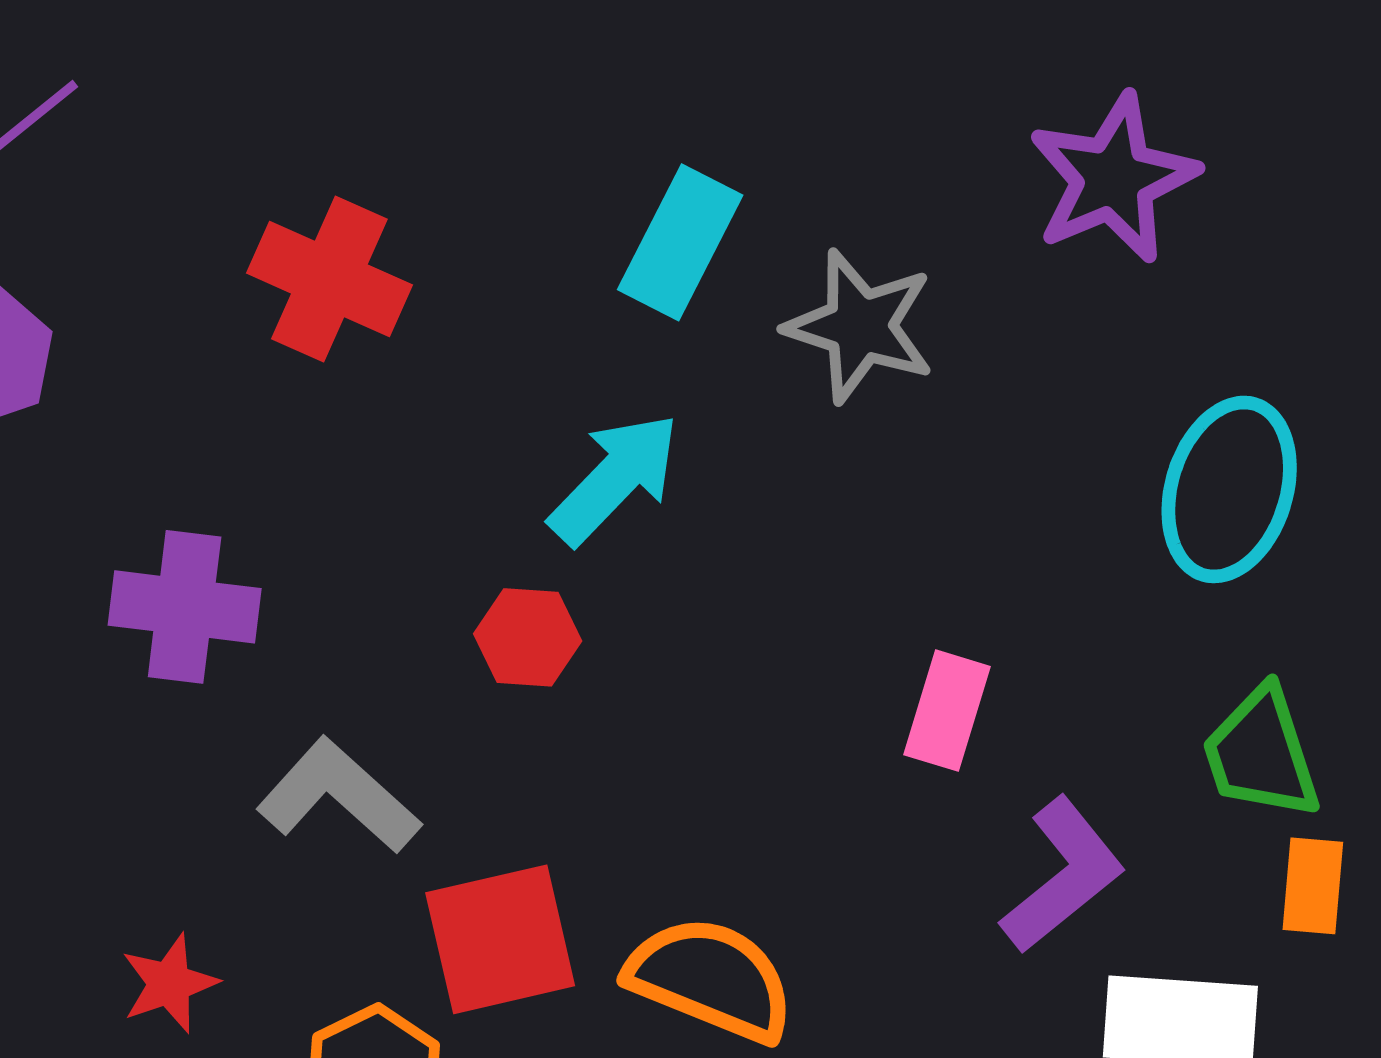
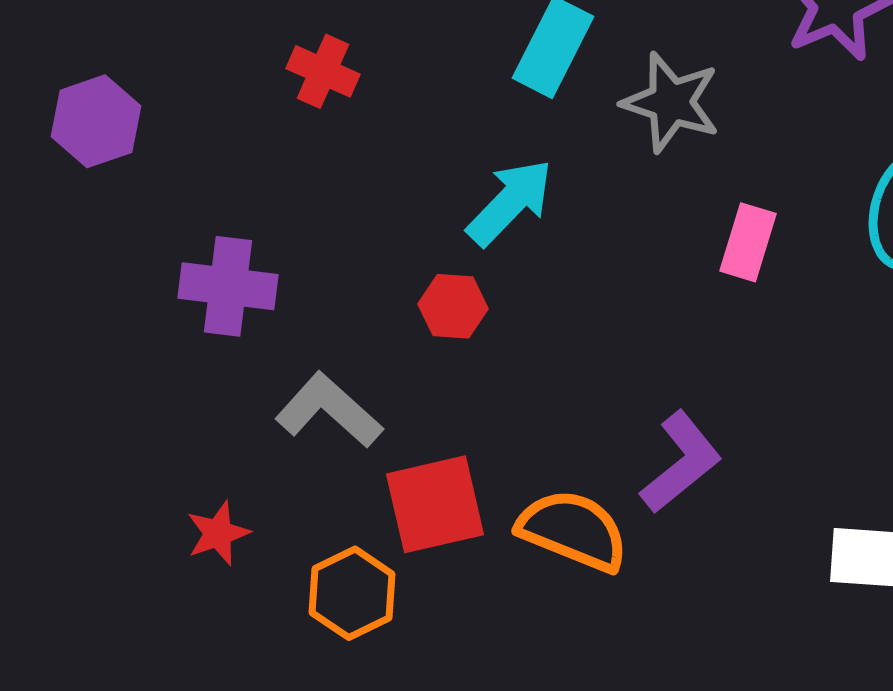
red cross: (329, 279) -> (323, 71), size x0.7
pink rectangle: (947, 711) -> (748, 242), moved
purple L-shape: (1063, 875) -> (681, 462), moved

